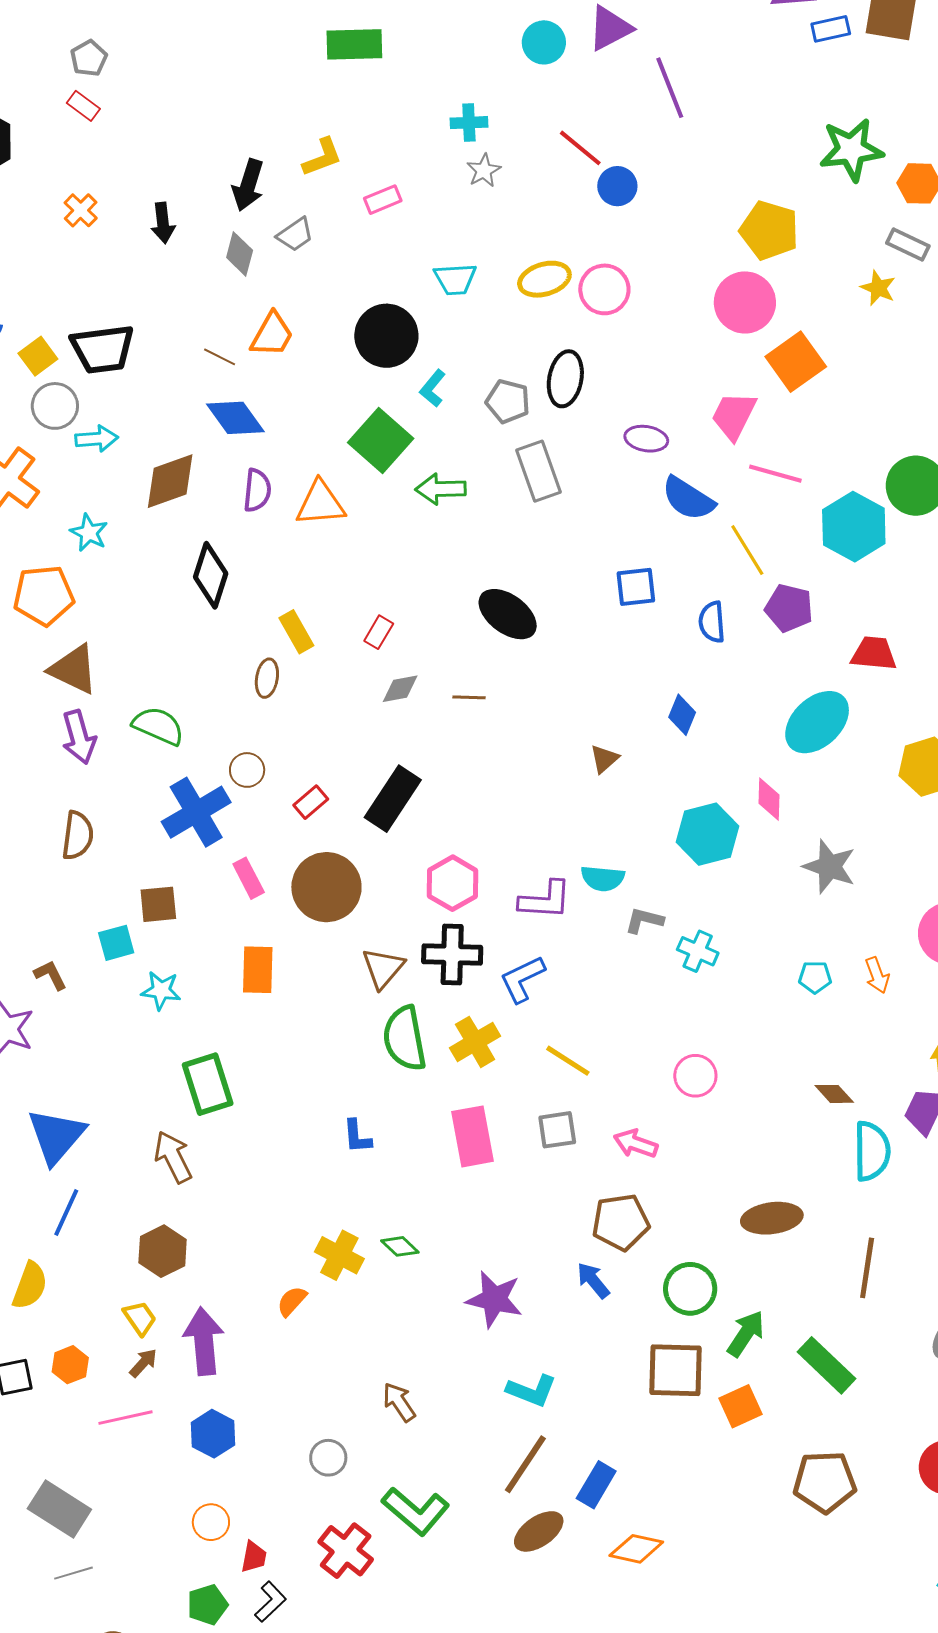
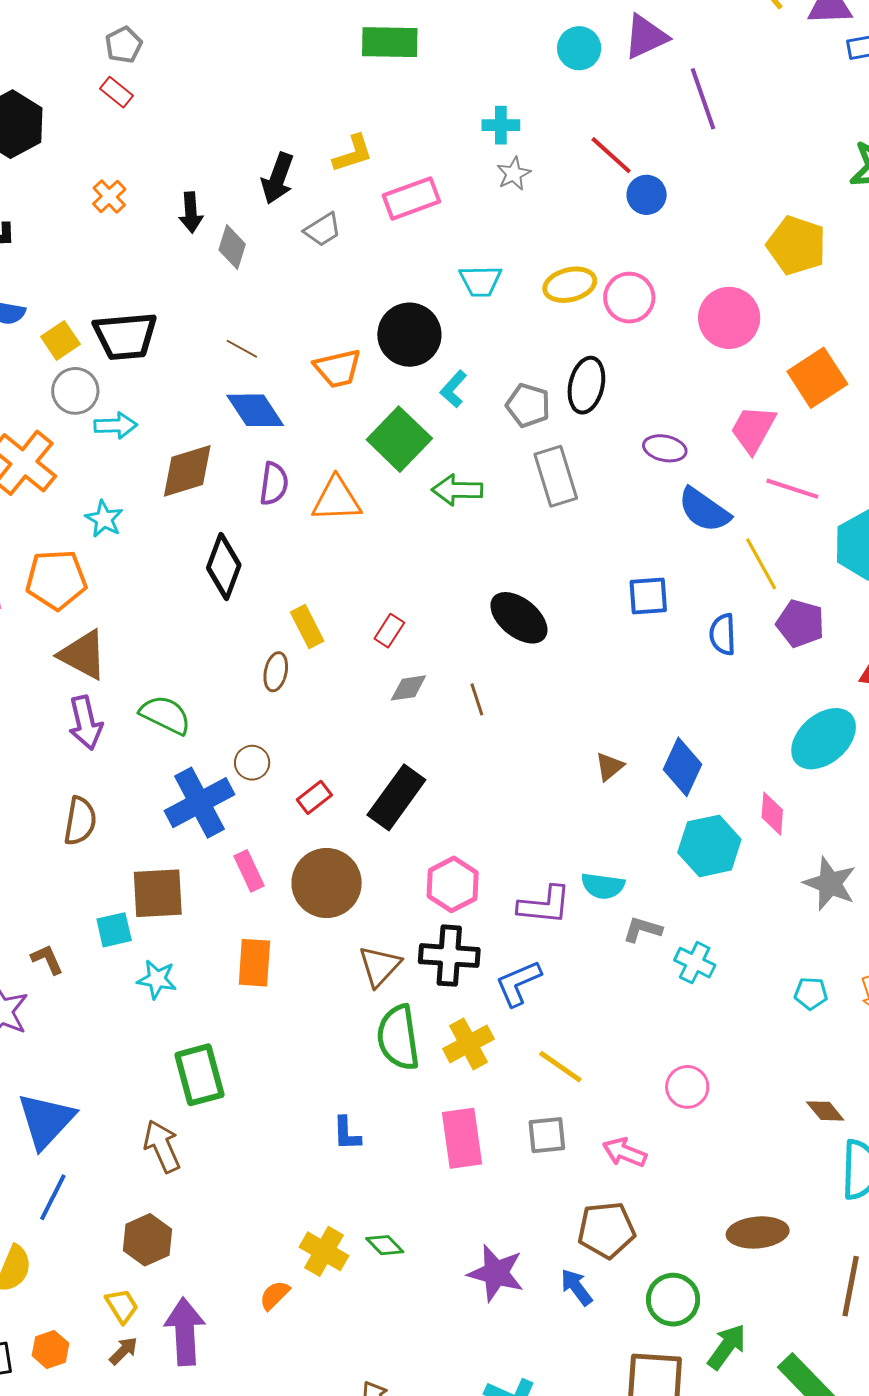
pink rectangle: (383, 200) -> (411, 198), size x1.5
gray diamond: (240, 254) -> (232, 247), moved
pink circle: (745, 302) -> (729, 318), moved
orange trapezoid: (272, 335) -> (338, 368), moved, turned 45
brown line: (469, 697) -> (477, 699), turned 68
blue diamond: (682, 715) -> (683, 767), moved, size x1.4
brown square: (158, 904) -> (158, 893), size x1.4
purple star: (494, 1299) -> (496, 1273), moved

